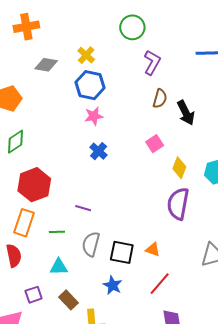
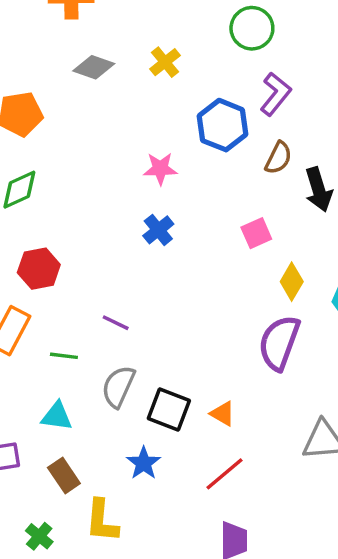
blue hexagon: (90, 85) -> (223, 125), moved
red hexagon: (34, 185) -> (39, 269), size x0.7

